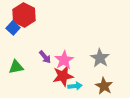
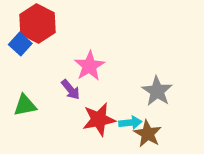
pink star: (64, 60) -> (89, 66), moved
cyan arrow: (75, 86) -> (130, 123), moved
brown star: (104, 86) -> (148, 134), moved

